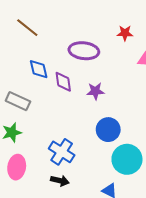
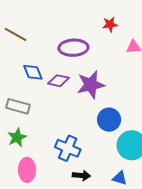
purple diamond: (63, 82) -> (58, 81), turned -60
purple star: (95, 91) -> (91, 85), size x1.6
black arrow: (60, 181) -> (81, 175), moved

